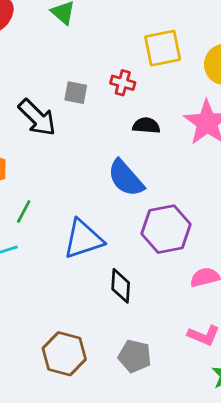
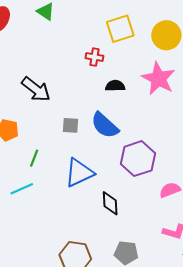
gray square: (76, 93) -> (70, 125), moved

